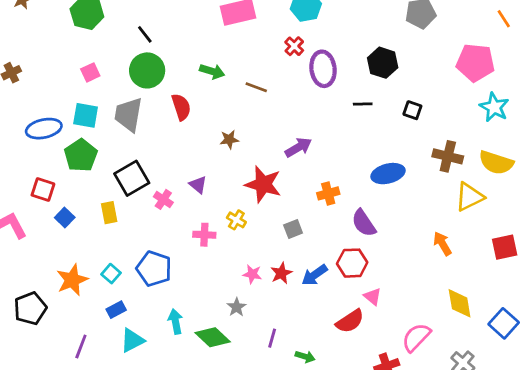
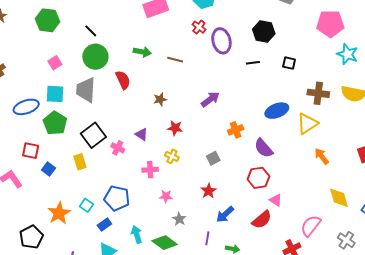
red star: (263, 184) -> (175, 128), moved, size x0.6
yellow triangle: (469, 197) -> (307, 124), moved
pink star: (252, 274) -> (166, 196), moved
blue arrow: (315, 275) -> (225, 214), moved
blue rectangle: (116, 310) -> (104, 225), moved

